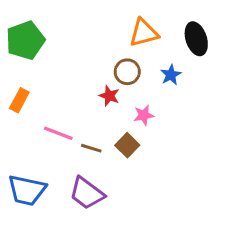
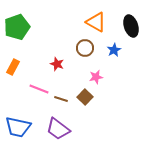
orange triangle: (144, 33) -> (96, 22), turned 45
red star: (109, 96) -> (57, 64), moved

